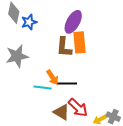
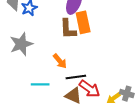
black line: (67, 84) -> (76, 77), moved
cyan line: (42, 87) -> (40, 84), moved

